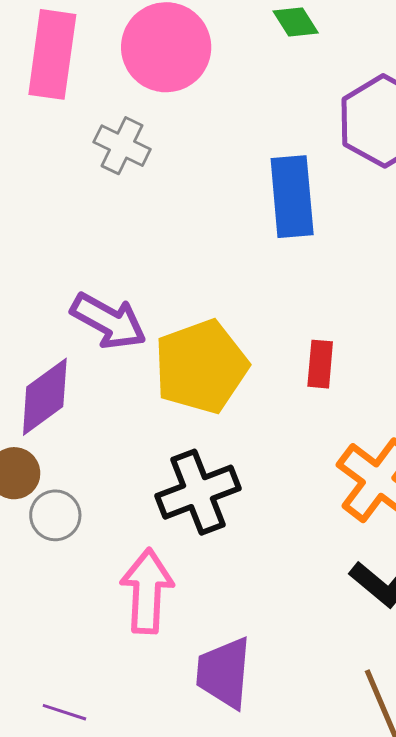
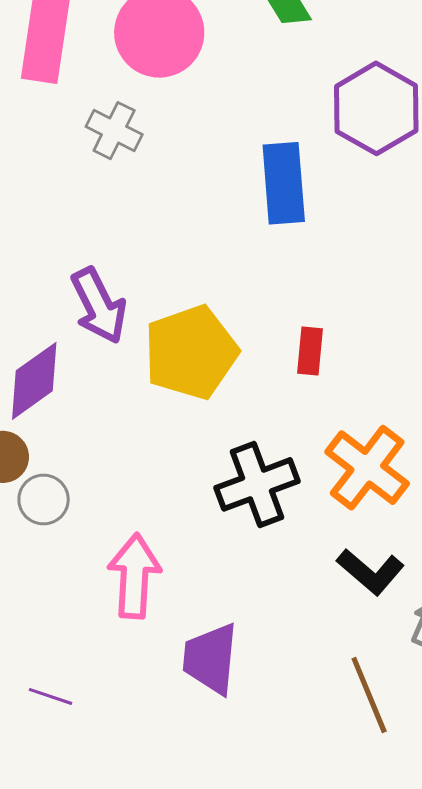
purple arrow: (109, 321) -> (99, 306), turned 34
black cross: (198, 492) -> (257, 484), moved

